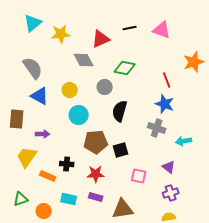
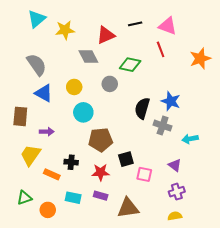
red line: (167, 80) -> (161, 49), moved
black semicircle: (120, 111) -> (142, 108), moved
black square: (121, 150) -> (126, 159), moved

